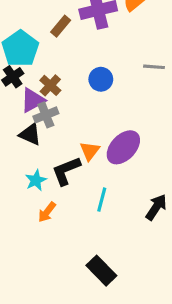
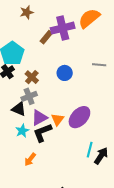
brown rectangle: (61, 26) -> (46, 37), moved
purple triangle: (33, 100) -> (39, 118), moved
cyan star: (36, 180) -> (22, 131), moved
cyan line: (102, 200) -> (90, 150), moved

